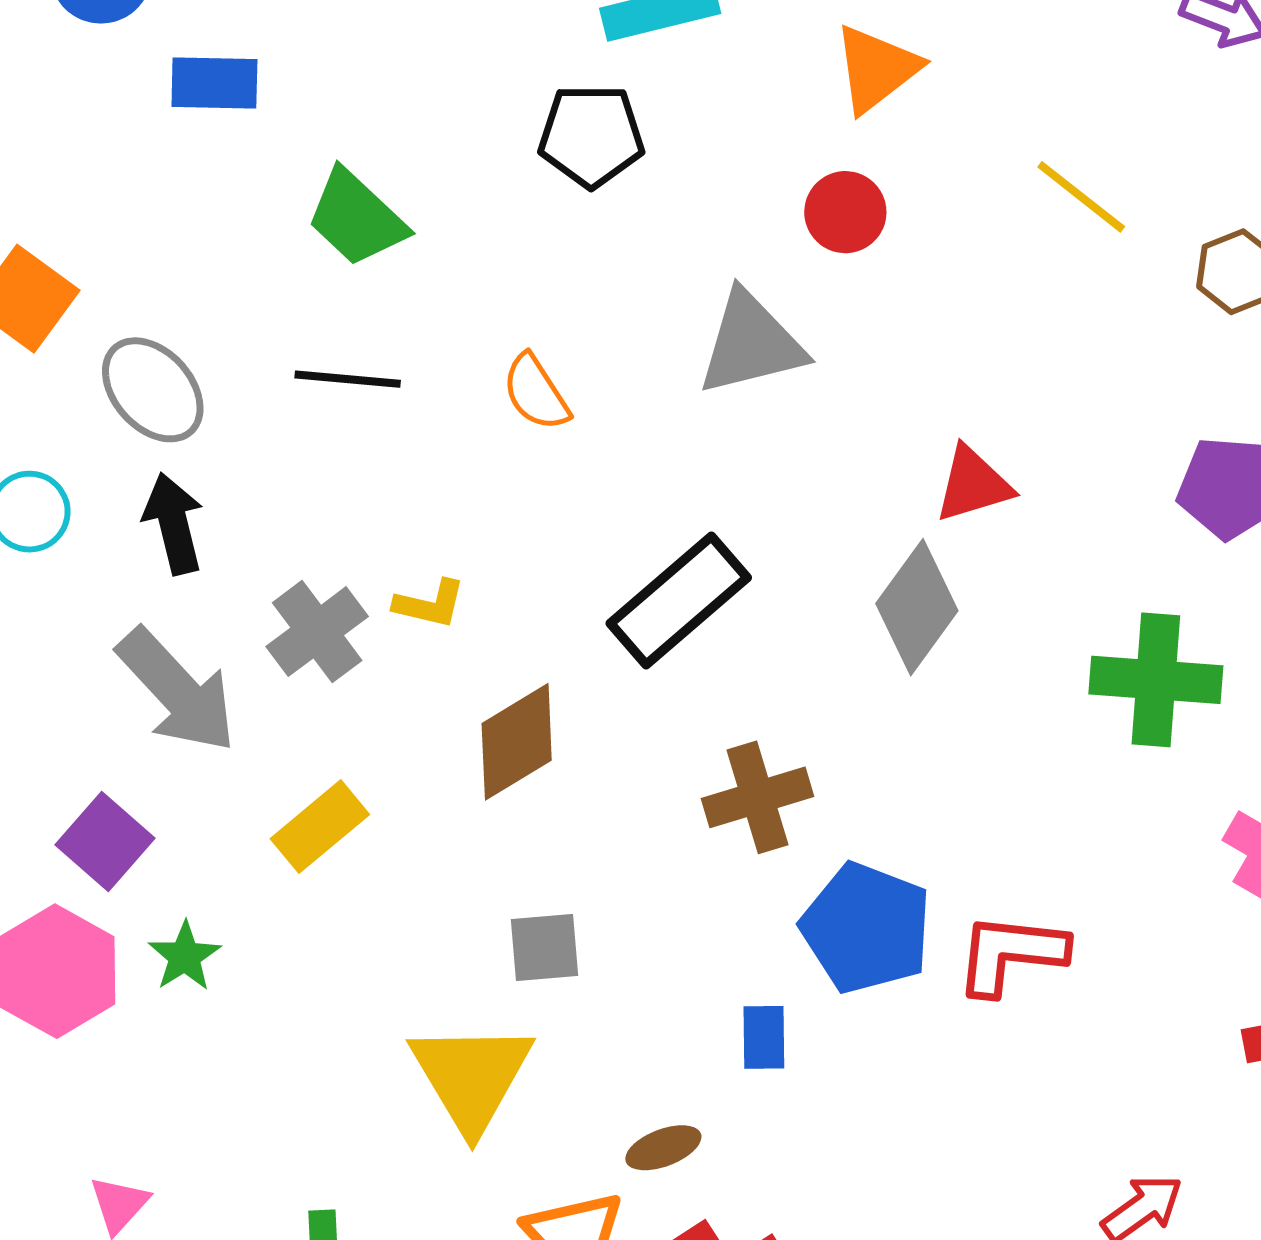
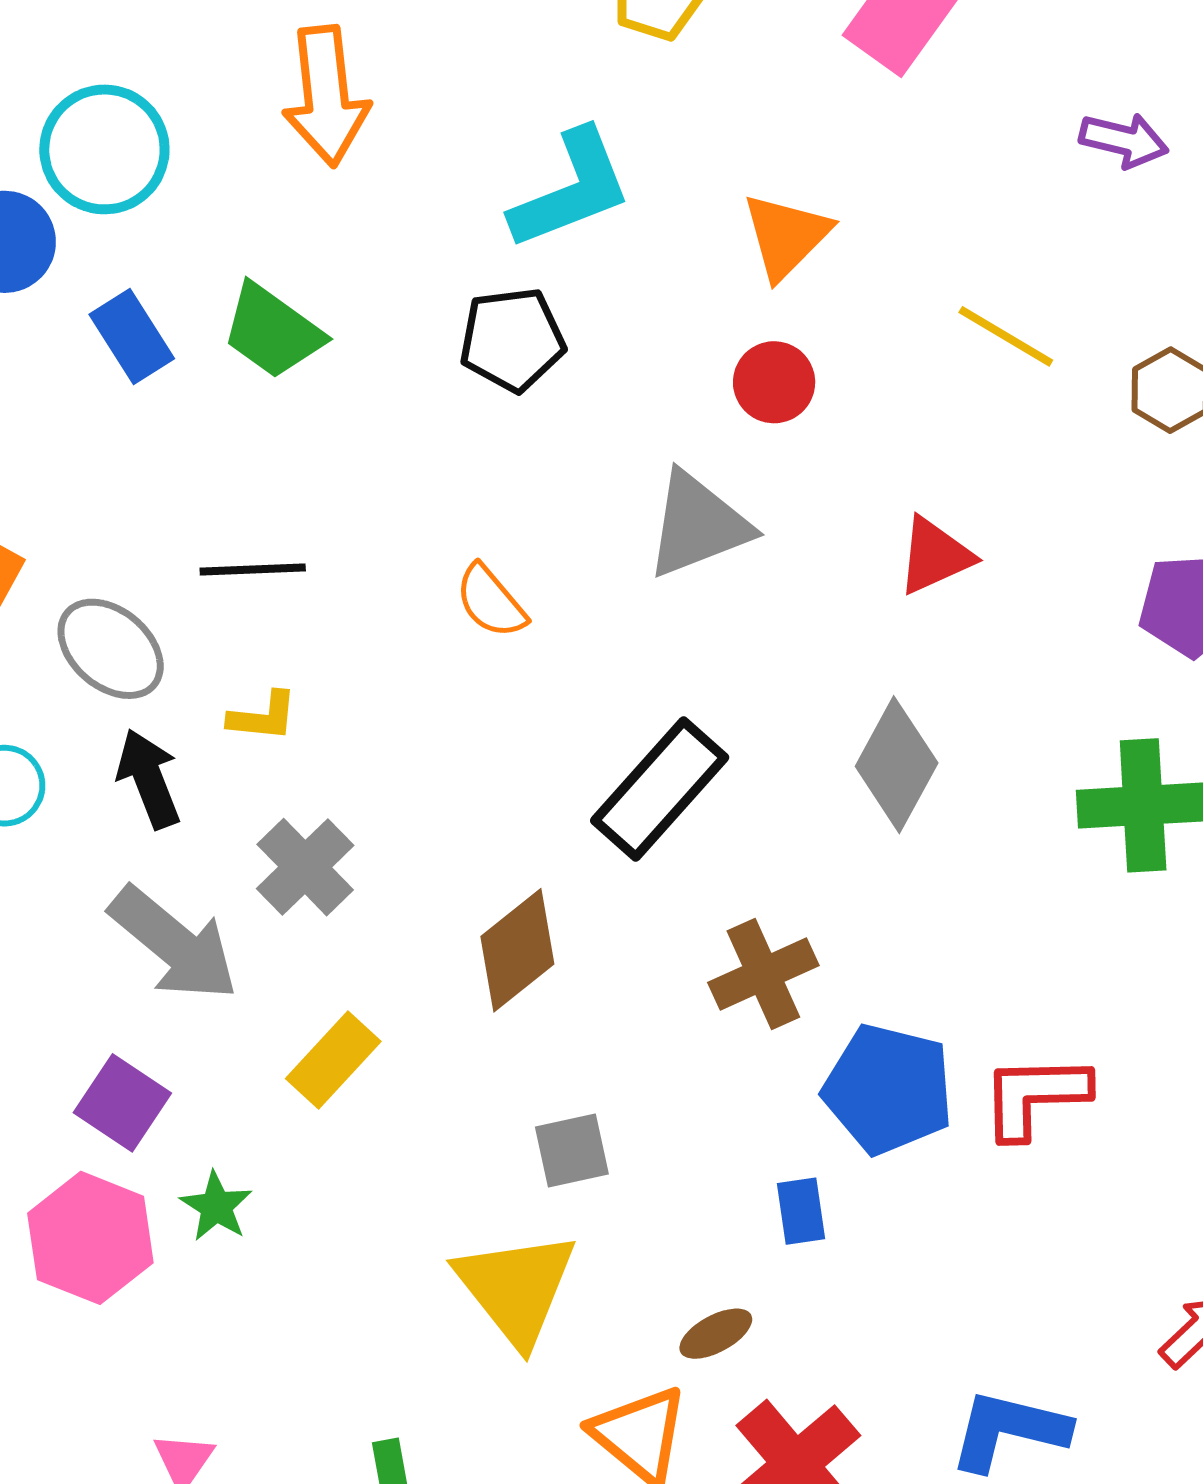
blue rectangle: (214, 83) -> (132, 337), turned 64
green trapezoid: (356, 218) -> (272, 331), moved
black line: (348, 379) -> (253, 569), moved
red triangle: (973, 484) -> (935, 556), moved
yellow L-shape: (430, 604) -> (263, 717), moved

